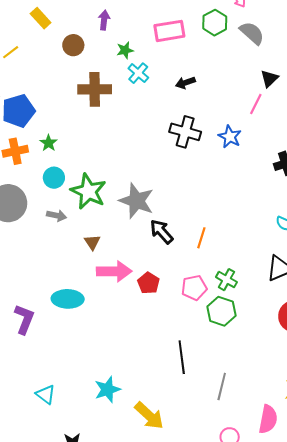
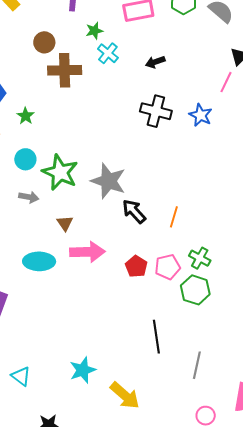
brown circle: (73, 45) -> (44, 42), moved
green star: (49, 143) -> (26, 116), moved
red pentagon: (148, 283) -> (136, 266), moved
cyan ellipse: (68, 299) -> (39, 261), moved

